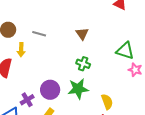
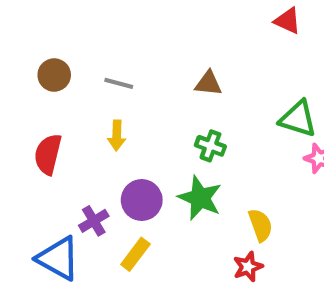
brown triangle: (82, 34) -> (208, 83), turned -48
yellow arrow: (21, 50) -> (117, 135), moved
green star: (78, 89) -> (200, 198), turned 30

